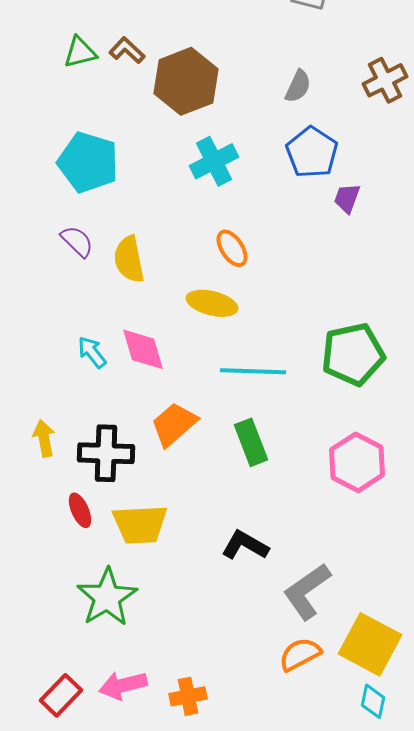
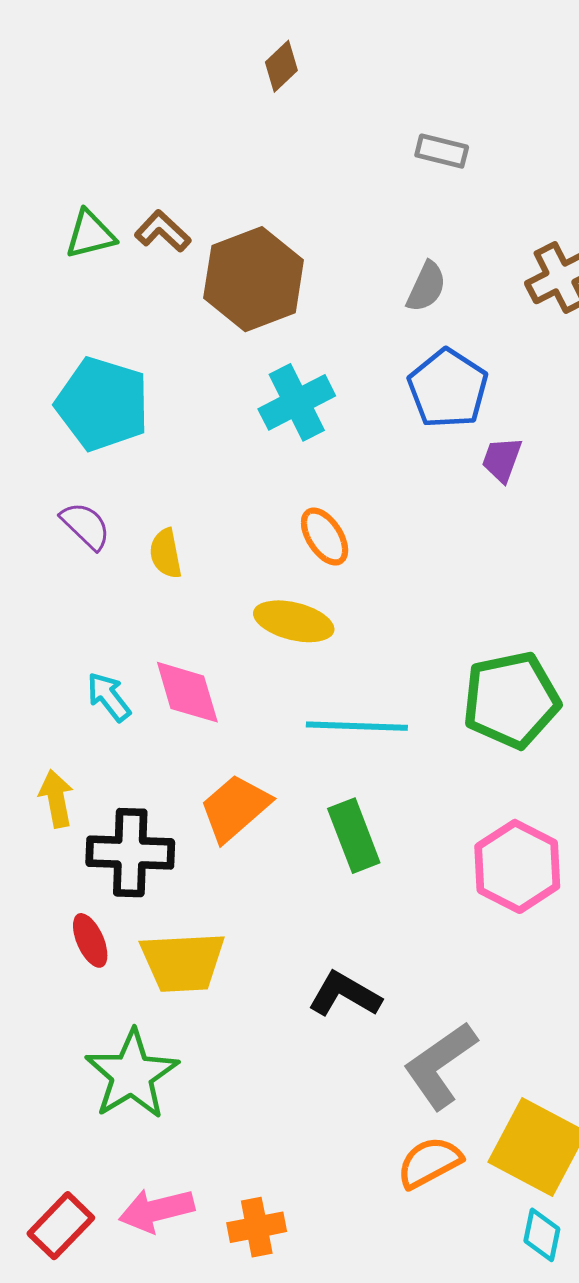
yellow semicircle: (129, 259) -> (166, 553), size x0.7
yellow arrow: (44, 438) -> (56, 799), moved

